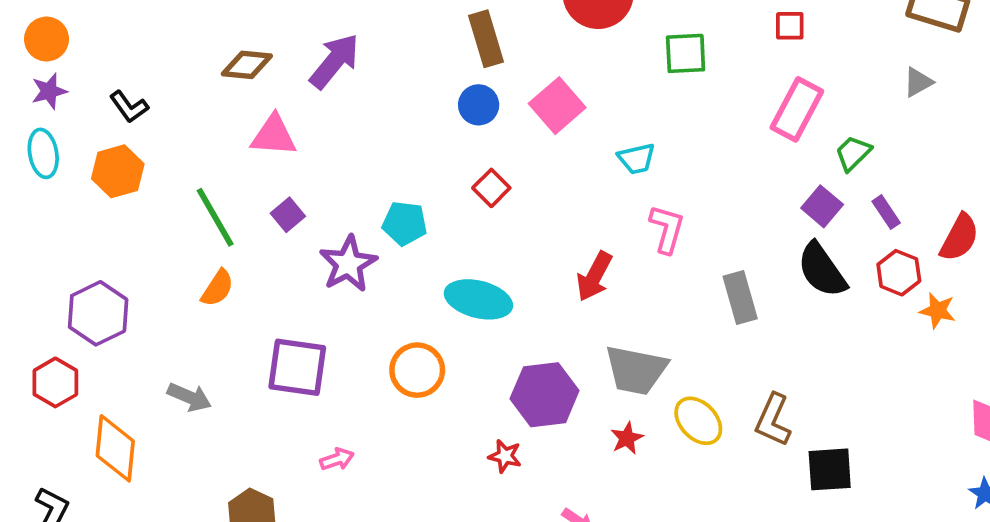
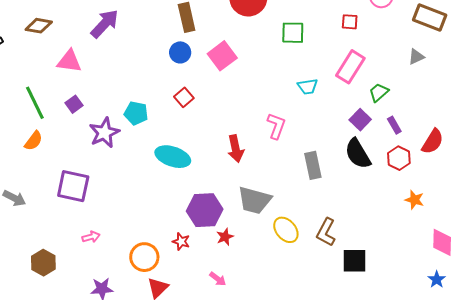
brown diamond: (247, 65) -> (39, 26), moved
cyan trapezoid: (637, 159) -> (308, 86), moved
red arrow: (594, 276) -> (236, 149), turned -44
orange star: (938, 311) -> (414, 200), moved
orange circle: (417, 370) -> (144, 257), moved
red star: (627, 438) -> (225, 237), moved

